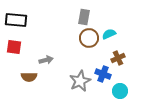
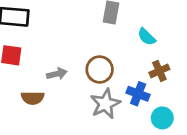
cyan semicircle: (109, 34) -> (147, 37), turned -112
brown circle: (89, 38) -> (100, 70), moved

